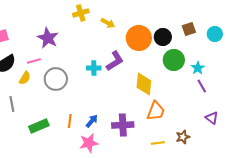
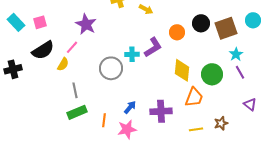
brown square: (189, 29) -> (226, 28), moved, size x1.6
orange circle: (139, 38) -> (177, 32), moved, size x0.6
green circle: (174, 60) -> (212, 74), moved
pink line: (34, 61) -> (72, 47), turned -32
gray circle: (56, 79) -> (111, 68), moved
gray line: (12, 104) -> (75, 90), moved
orange line: (70, 121) -> (104, 120), moved

